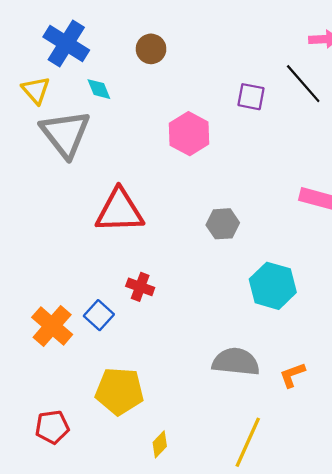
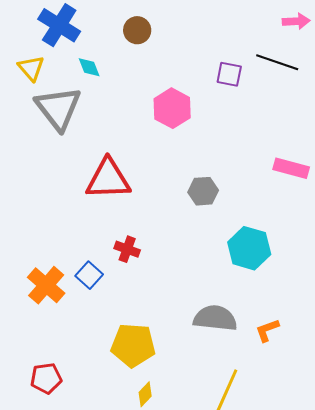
black line: (303, 84) -> (277, 62), turned -30
yellow pentagon: (120, 391) -> (133, 345), moved

